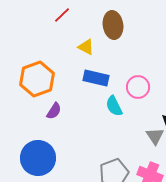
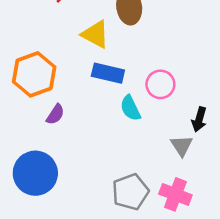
yellow triangle: (86, 47) -> (95, 34), size x1.4

